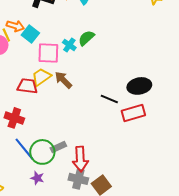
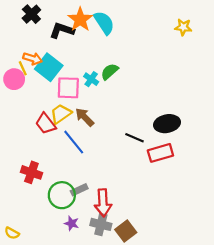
cyan square: (30, 34) -> (49, 67), size x1.4
red trapezoid: (27, 86) -> (46, 124), turned -135
red cross: (14, 118) -> (31, 172), moved
blue line: (24, 149) -> (74, 142), moved
purple star: (37, 178) -> (72, 223), moved

